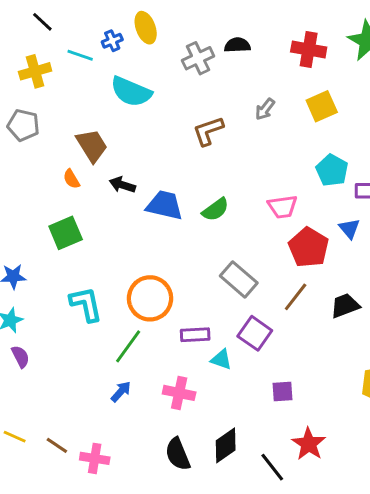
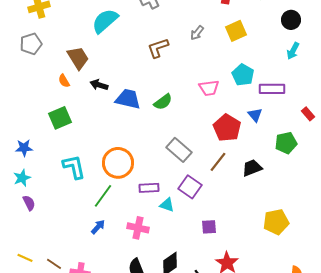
cyan semicircle: (131, 92) -> (105, 21), turned 116
gray pentagon: (23, 125) -> (31, 44), turned -30
pink trapezoid: (282, 207) -> (209, 88), moved

